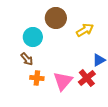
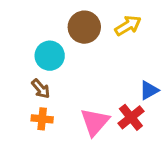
yellow arrow: (85, 30) -> (128, 26), moved
orange cross: (37, 78) -> (42, 119), moved

